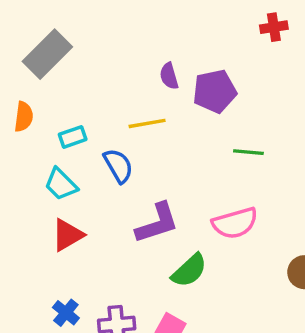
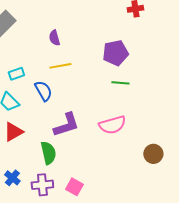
purple semicircle: (169, 76) -> (54, 38), moved
purple pentagon: (215, 91) -> (115, 53), moved
green semicircle: (189, 270) -> (48, 153), moved, turned -60

